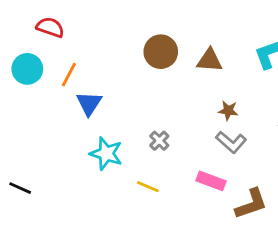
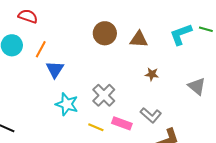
gray cross: (159, 141) -> (104, 95), size x1.6
gray L-shape: (231, 142) -> (151, 115), moved
pink rectangle: (211, 181) -> (122, 123), moved

